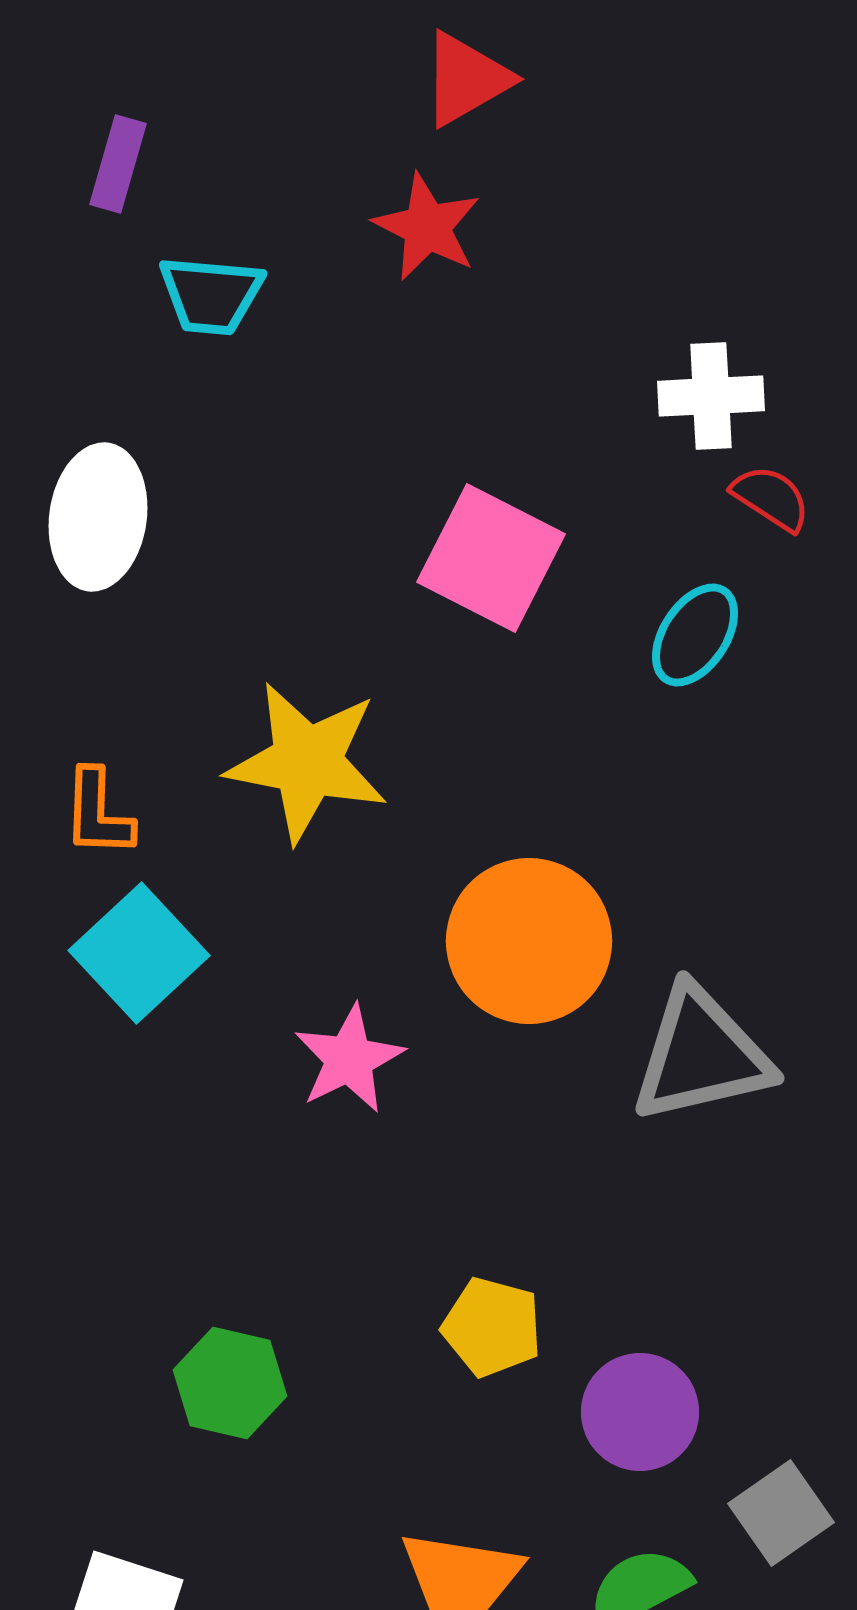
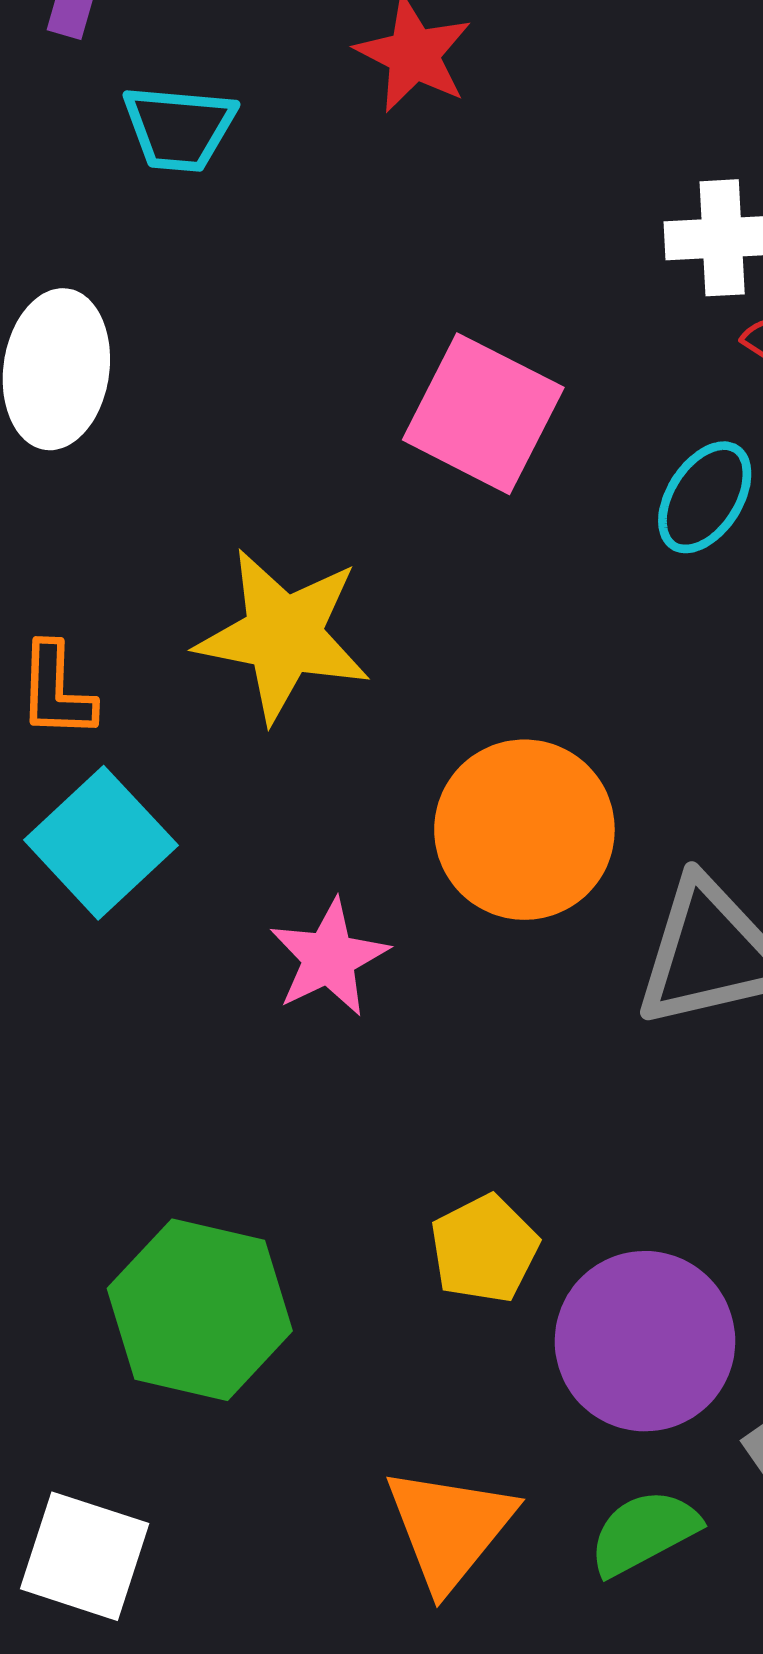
yellow pentagon: (492, 1327) -> (484, 1249), turned 30
green hexagon: (230, 1383) -> (200, 1310), size x1.5
purple circle: (640, 1412) -> (645, 1341), size x1.4

